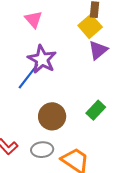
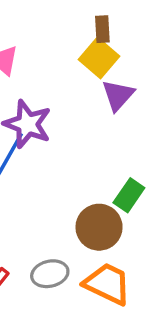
brown circle: (52, 116) -> (99, 227), moved

